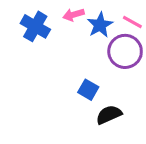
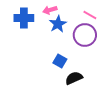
blue star: (100, 25) -> (58, 24), moved
blue cross: (35, 26) -> (24, 18), turned -30

